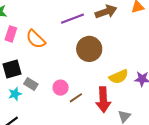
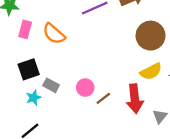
brown circle: (89, 49) -> (151, 36), moved

